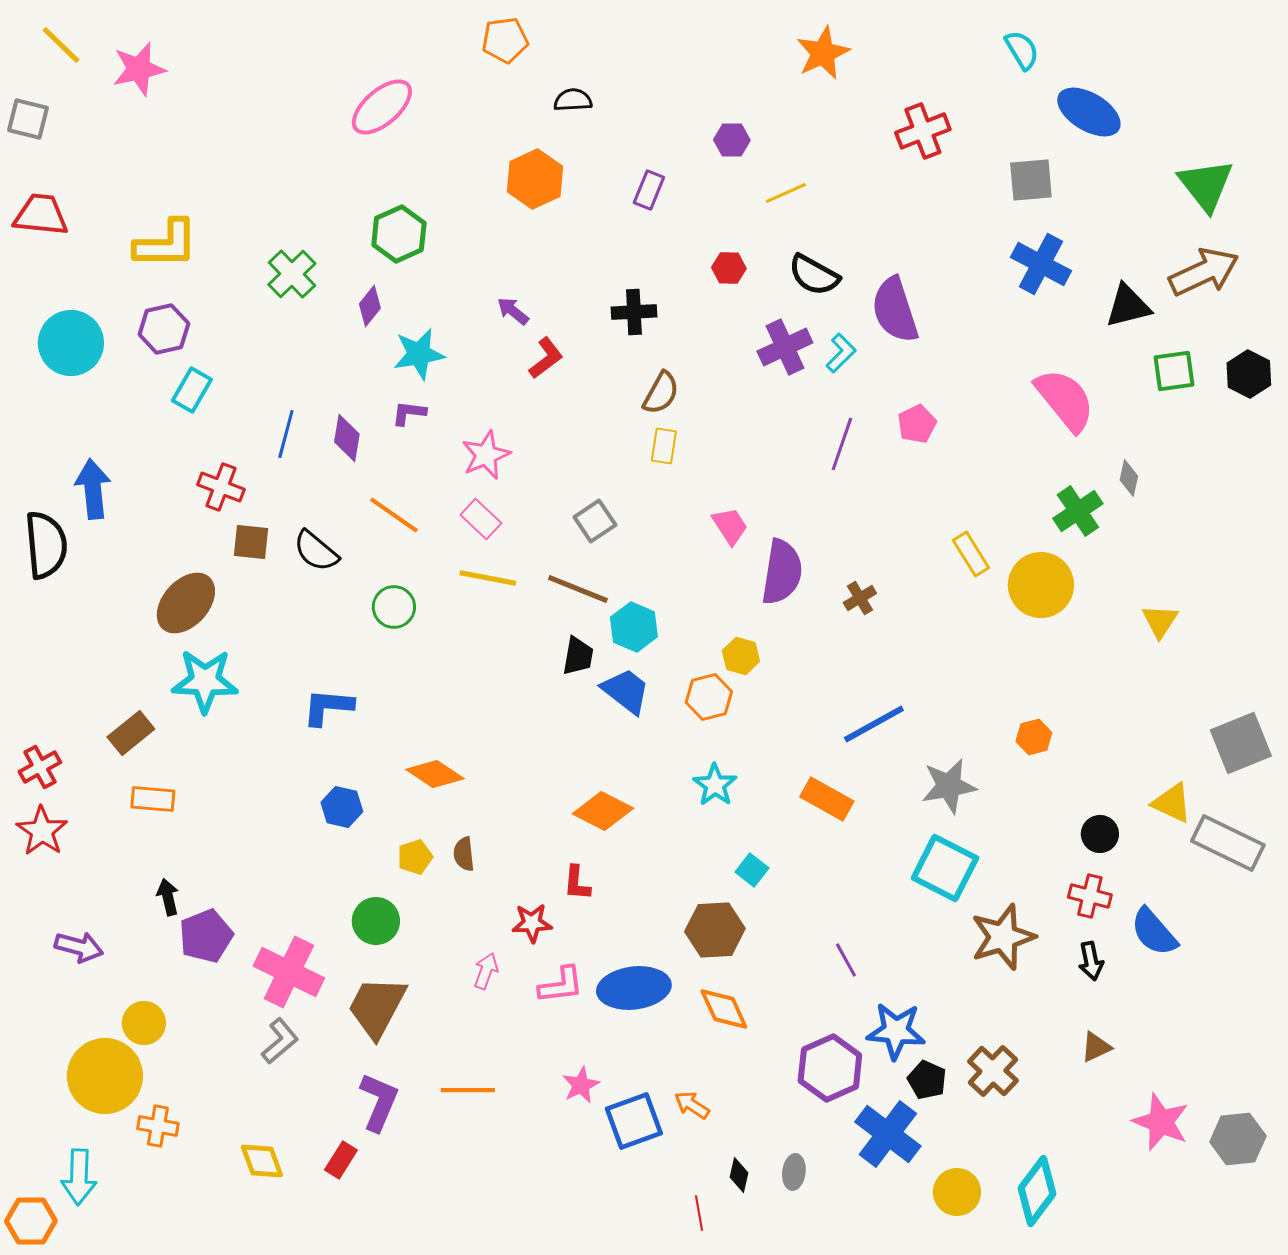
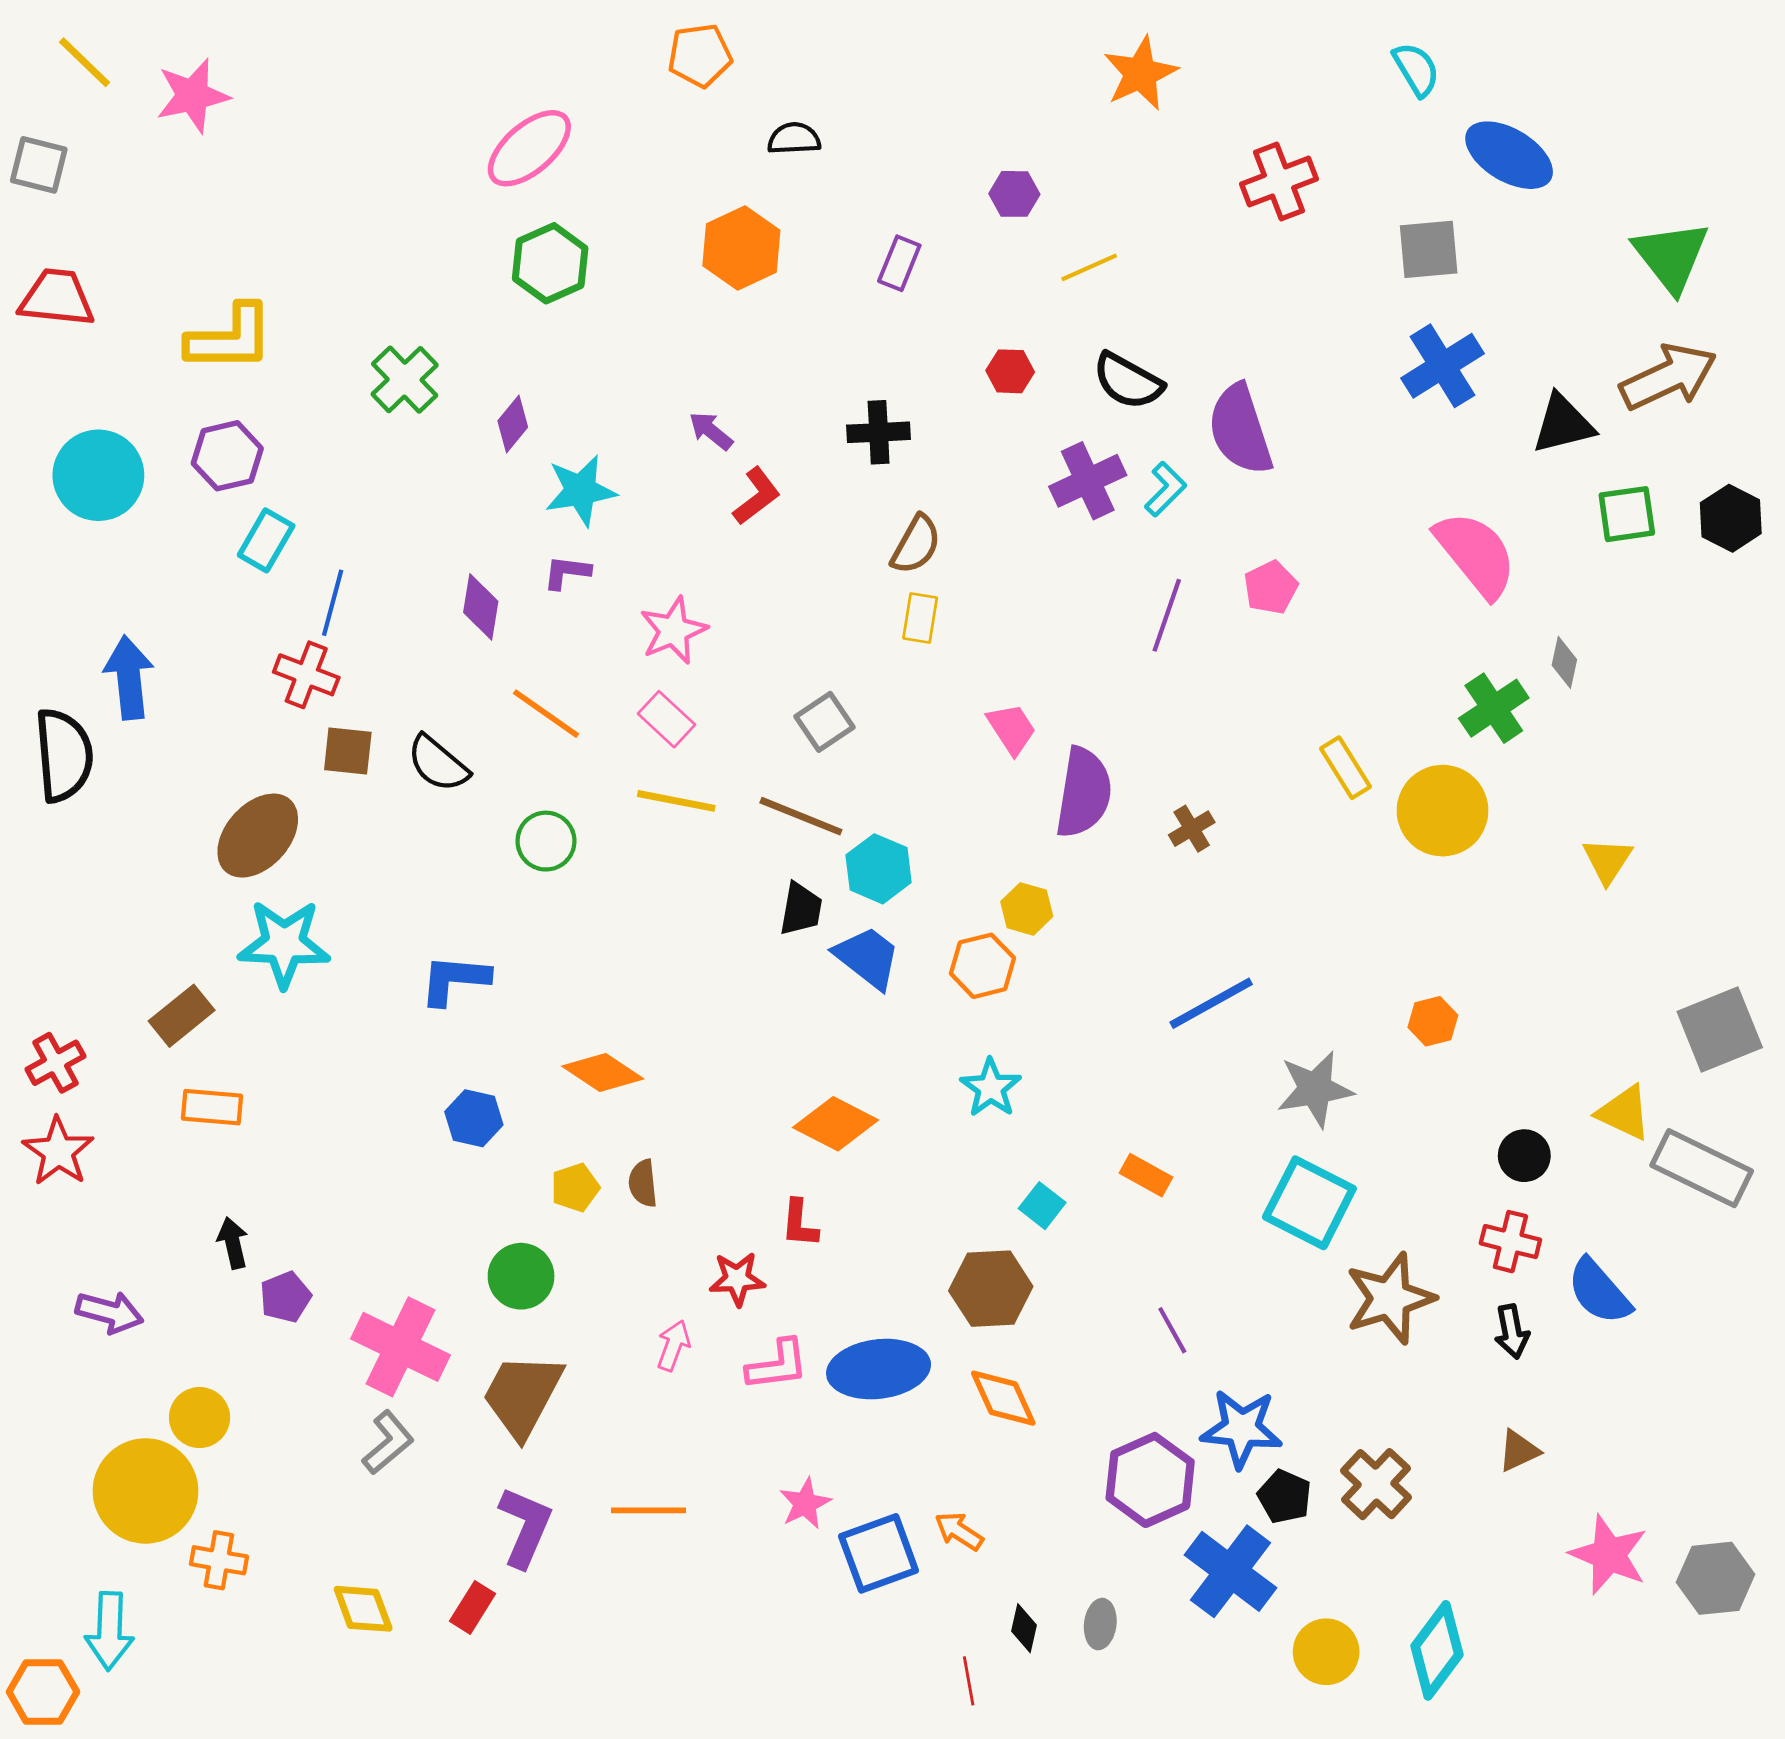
green hexagon: (399, 234) -> (550, 263), moved
blue cross: (1041, 264) -> (1443, 366), turned 30
blue line: (286, 434) -> (333, 603), moved
orange rectangle: (827, 799) -> (1146, 1175), moved, size x0.7
purple pentagon: (206, 936) -> (285, 1297), size x0.7

